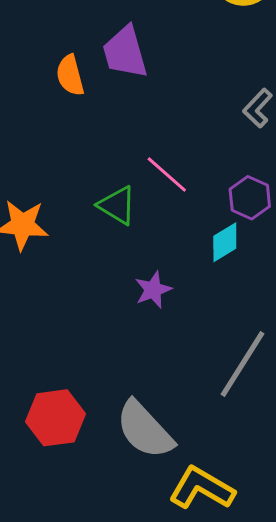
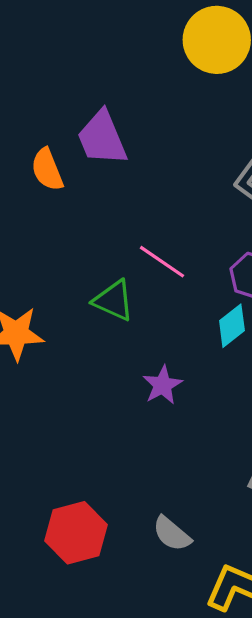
gray semicircle: (145, 430) -> (172, 534), size x0.6

